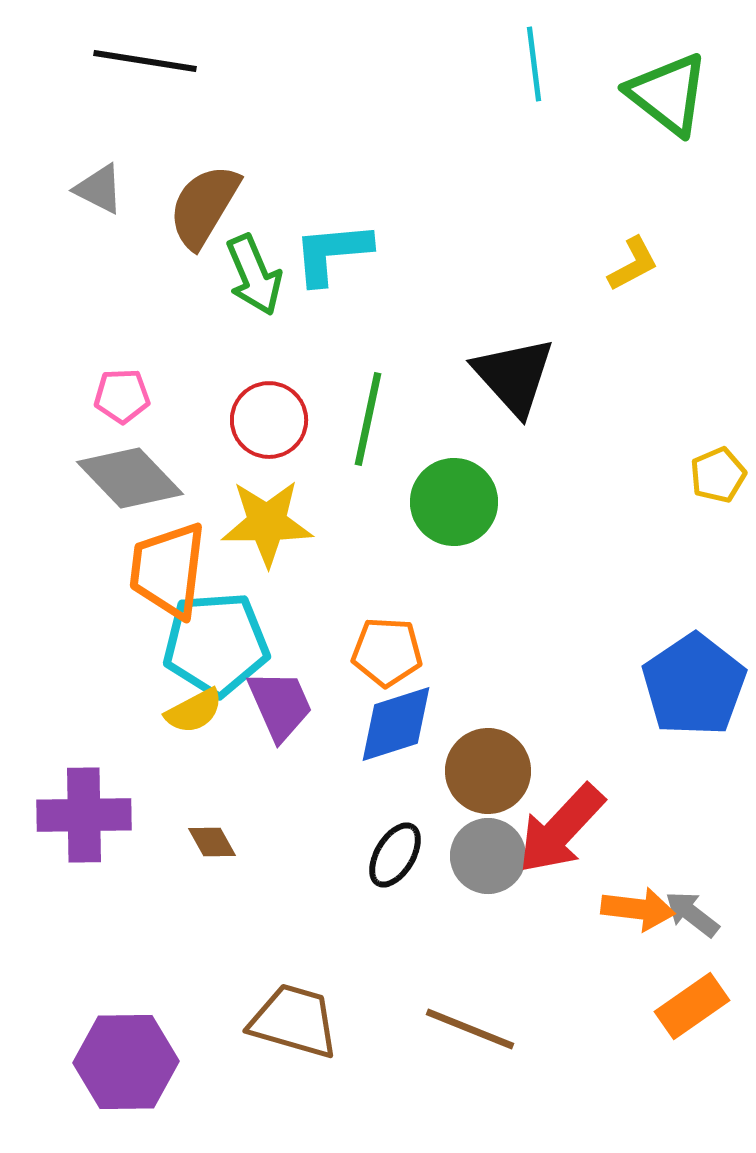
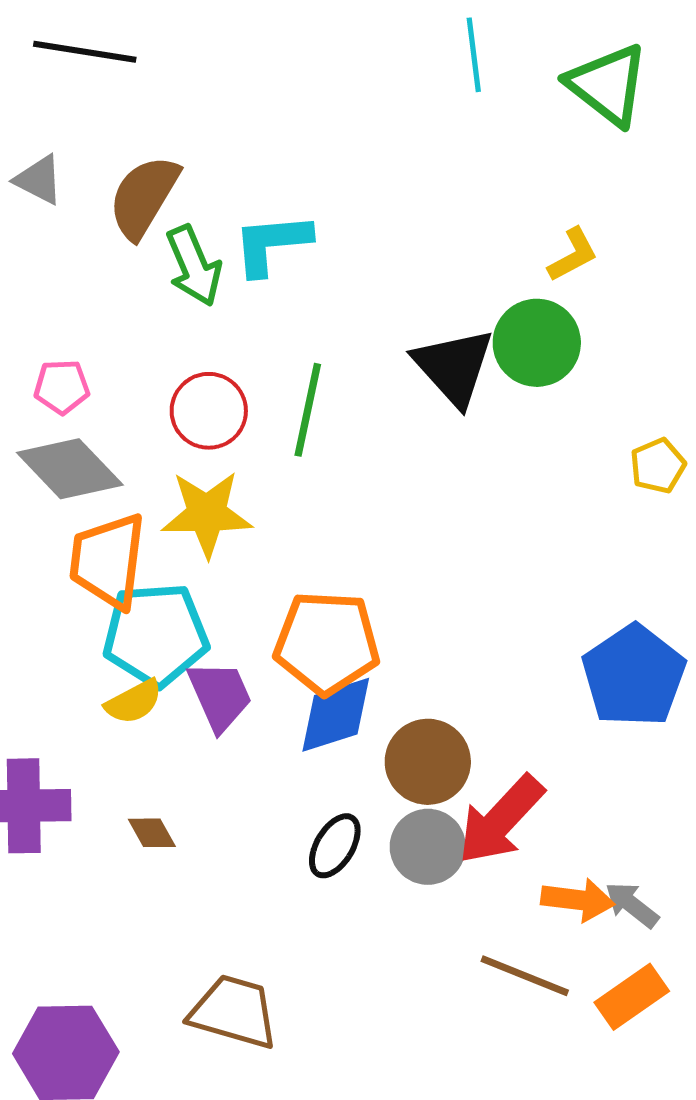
green circle: (454, 502) -> (537, 343), moved
orange pentagon: (387, 652) -> (327, 643), size x1.5
brown line: (470, 1029) -> (525, 976), moved

